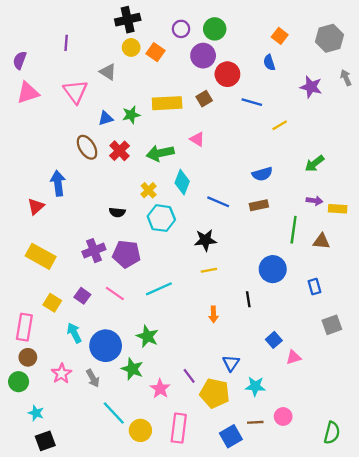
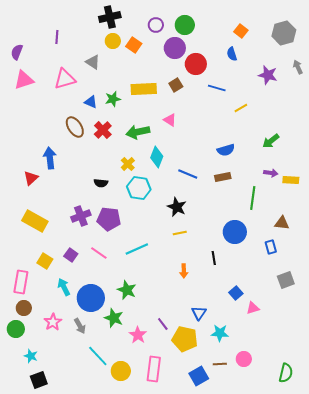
pink triangle: (75, 92) -> (65, 79), turned 50
blue triangle: (106, 118) -> (91, 102), turned 40
black star: (205, 240) -> (177, 207), turned 30
brown triangle: (321, 241) -> (282, 223), moved

